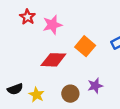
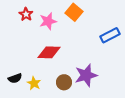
orange square: (85, 46) -> (74, 12), moved
purple star: (95, 86) -> (86, 75), size x1.6

